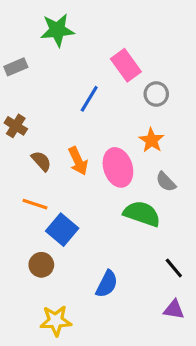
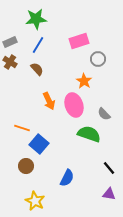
pink rectangle: (126, 65) -> (79, 41), turned -72
blue line: (89, 99) -> (38, 45), moved
brown cross: (16, 126) -> (10, 62), moved
orange star: (151, 140) -> (84, 81), moved
brown semicircle: (41, 161) -> (37, 69), moved
yellow star: (56, 321) -> (35, 201), turned 30

